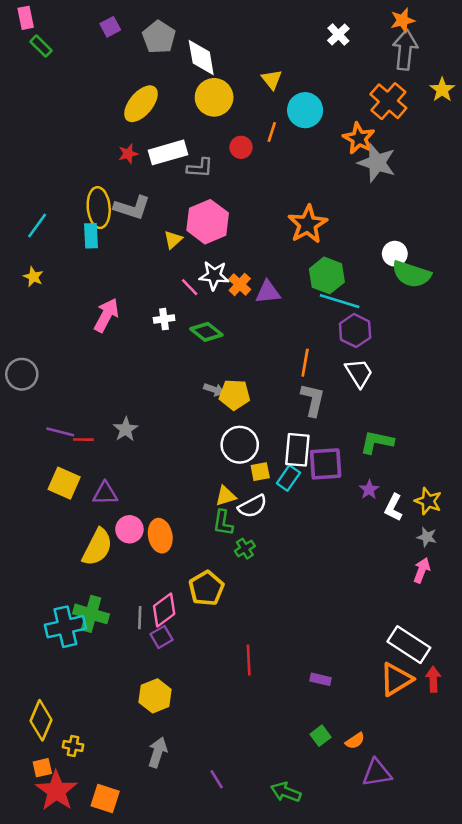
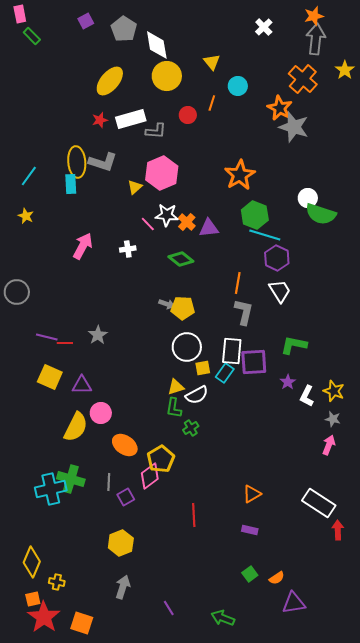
cyan circle: (305, 110) -> (238, 86), size x0.7
green diamond: (206, 332) -> (181, 259), moved
orange ellipse: (160, 536) -> (125, 445), moved, turned -45
pink diamond: (164, 610) -> (150, 476), moved
orange triangle: (396, 679) -> (252, 494), moved, size x0.7

